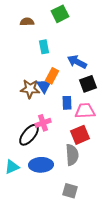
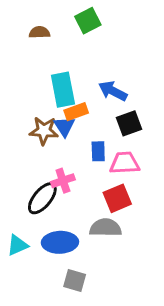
cyan rectangle: (44, 47) -> (63, 90), moved, size x1.6
orange rectangle: (52, 76) -> (76, 112), turned 42
gray semicircle: (72, 155) -> (105, 228), turned -85
gray square: (70, 191) -> (75, 281), moved

